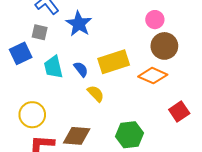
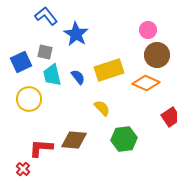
gray square: (40, 32) -> (45, 52), moved
yellow semicircle: (96, 94) -> (102, 108), moved
yellow circle: (32, 115) -> (29, 99), moved

